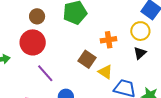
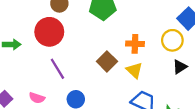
black triangle: (140, 53) -> (180, 67), moved
yellow triangle: (105, 72) -> (134, 70), moved

